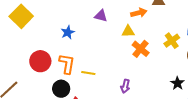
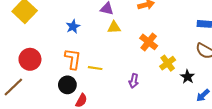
yellow triangle: (128, 31) -> (114, 27), moved
yellow cross: (172, 41) -> (168, 63), moved
red circle: (40, 61) -> (30, 59), moved

